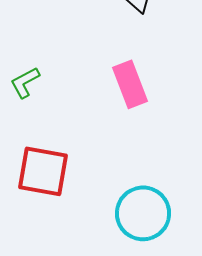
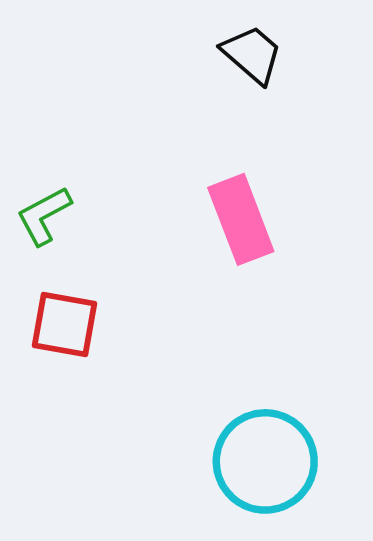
red square: (43, 171) -> (64, 325), moved, size x0.7

